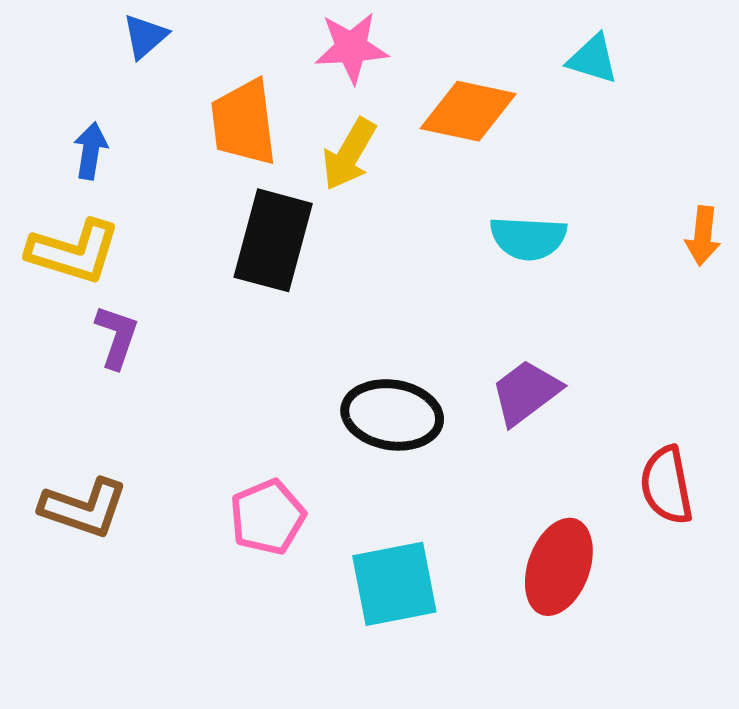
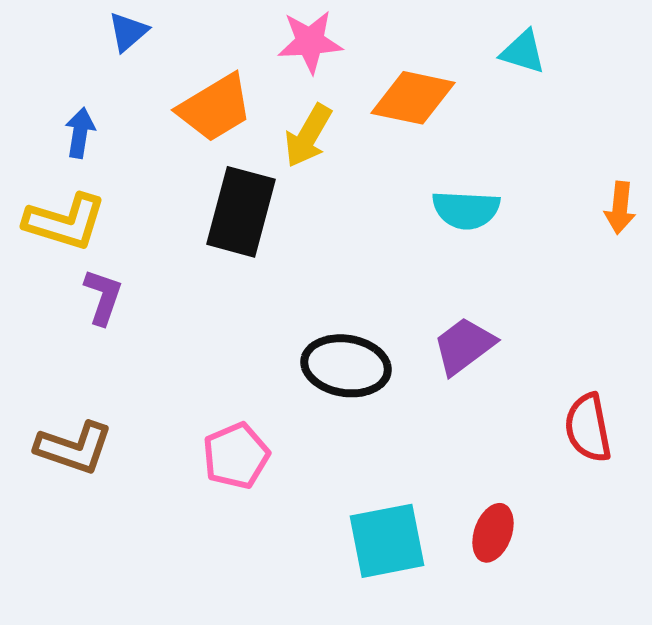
orange trapezoid: (244, 122) -> (215, 108), turned -114
red ellipse: (559, 567) -> (493, 533), moved, size x0.7
cyan square: (394, 584) -> (387, 541), moved

